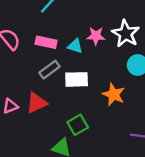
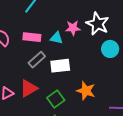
orange star: (114, 94) -> (86, 91), moved
green square: (78, 125) -> (56, 99), moved

